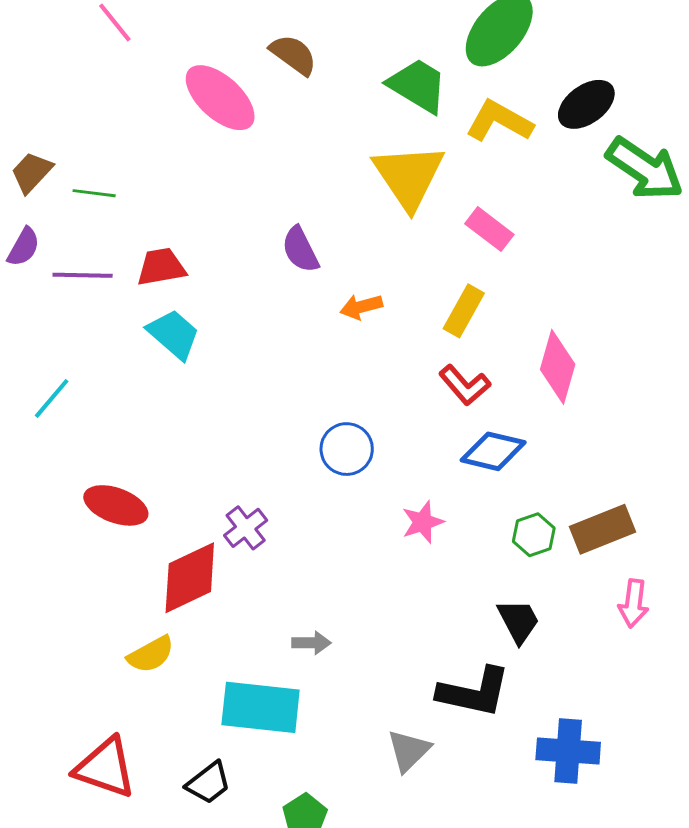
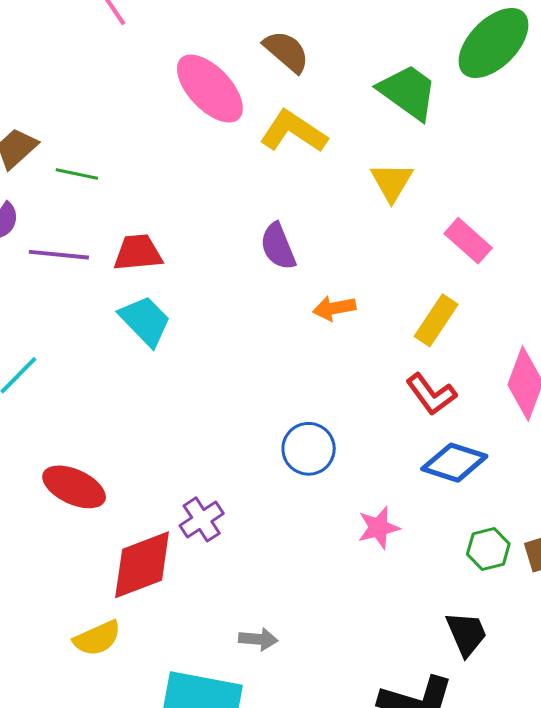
yellow L-shape: (499, 121) -> (293, 132), moved
yellow triangle: (409, 176) -> (392, 182), size x0.6

